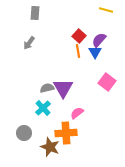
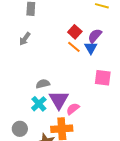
orange line: (78, 51) -> (74, 47), turned -40
pink square: (107, 82) -> (103, 78), turned -30
purple triangle: (63, 88) -> (59, 100), moved

